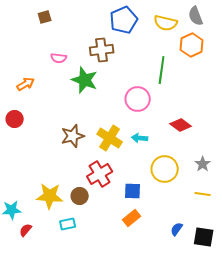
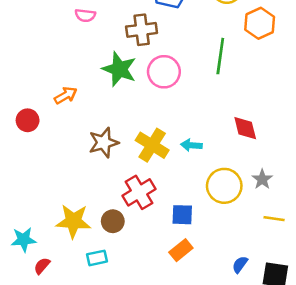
pink semicircle: (59, 58) -> (85, 15), moved
orange arrow: (26, 84) -> (66, 95), moved
pink circle: (138, 99) -> (164, 72), moved
red diamond: (181, 125) -> (245, 128), turned 40
gray star: (203, 164) -> (262, 179), moved

